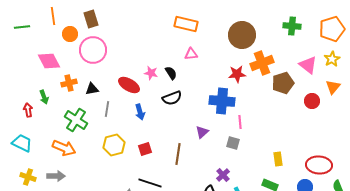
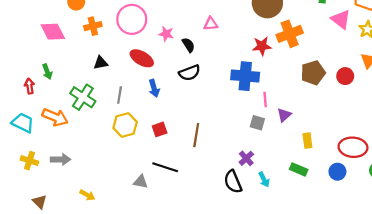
pink circle: (93, 50) -> (132, 19), moved
pink triangle: (308, 65) -> (341, 19), moved
pink star: (151, 73) -> (166, 34), moved
orange cross: (69, 83) -> (93, 26), moved
brown pentagon: (283, 83) -> (313, 73), moved
gray line: (107, 109) -> (120, 95), moved
purple triangle: (202, 132) -> (284, 115), moved
orange arrow: (64, 148) -> (55, 117), moved

